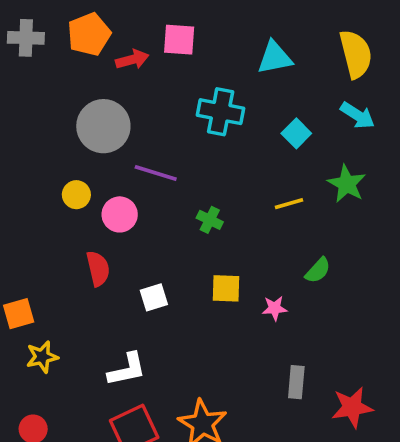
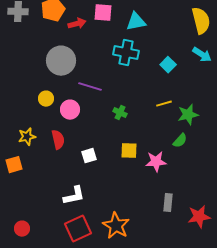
cyan triangle: (275, 58) -> (136, 22), moved
green star: (347, 184) -> (188, 115), moved, turned 30
pink star: (275, 308) -> (156, 162), size x1.5
yellow star: (42, 357) -> (27, 137), moved

